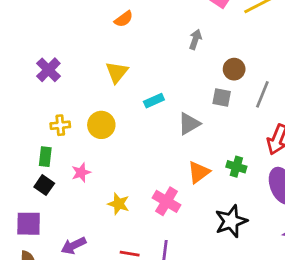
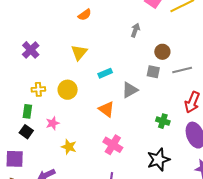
gray line: (262, 94) -> (182, 70), turned 54
orange triangle: (199, 172) -> (106, 109), moved, turned -48
yellow star: (119, 204) -> (69, 147), moved

